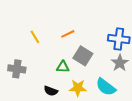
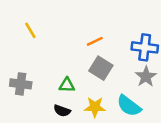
orange line: (68, 34) -> (95, 41), moved
yellow line: (35, 37) -> (30, 30), moved
green triangle: (63, 67) -> (67, 85), moved

